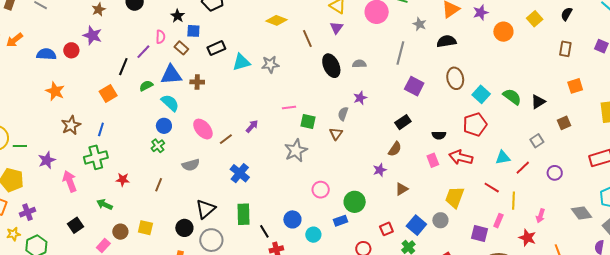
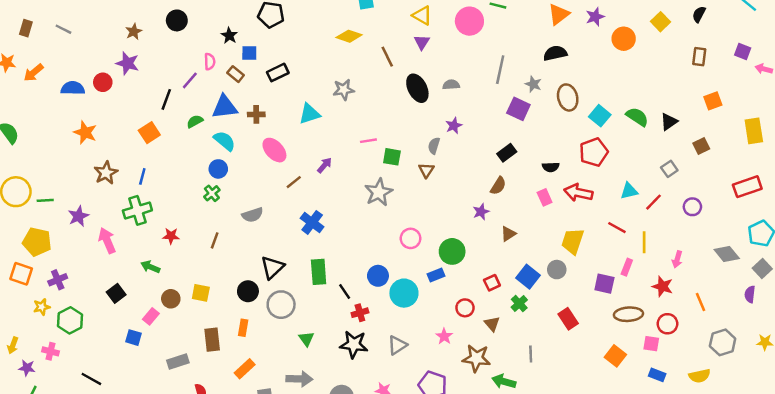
gray star: (420, 24) -> (533, 84), moved
cyan triangle: (241, 62) -> (309, 114), moved
pink ellipse: (203, 129) -> (274, 150), moved
cyan circle: (313, 235) -> (404, 293), size x1.5

